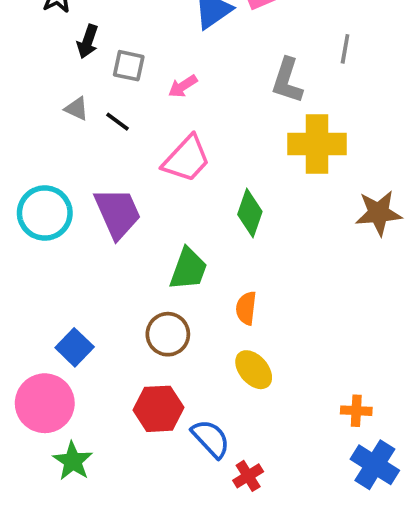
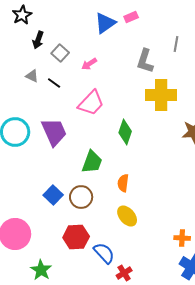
gray square: (129, 66) -> (60, 53), turned 30
blue square: (75, 347) -> (53, 195), moved
green star: (73, 461) -> (41, 270), moved

